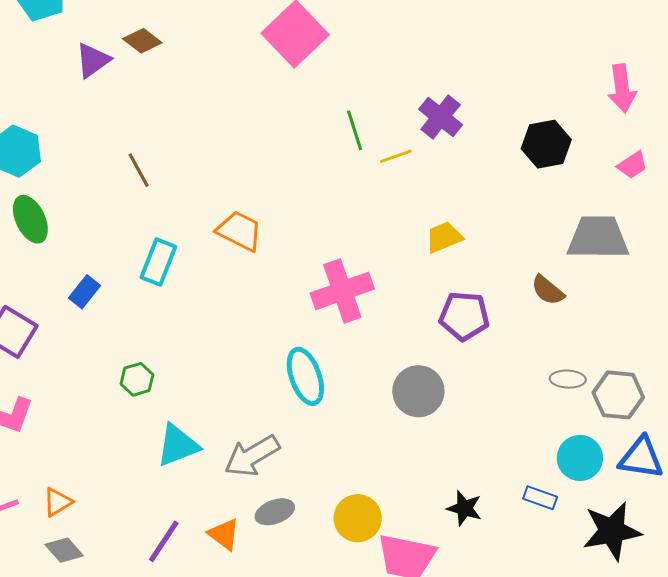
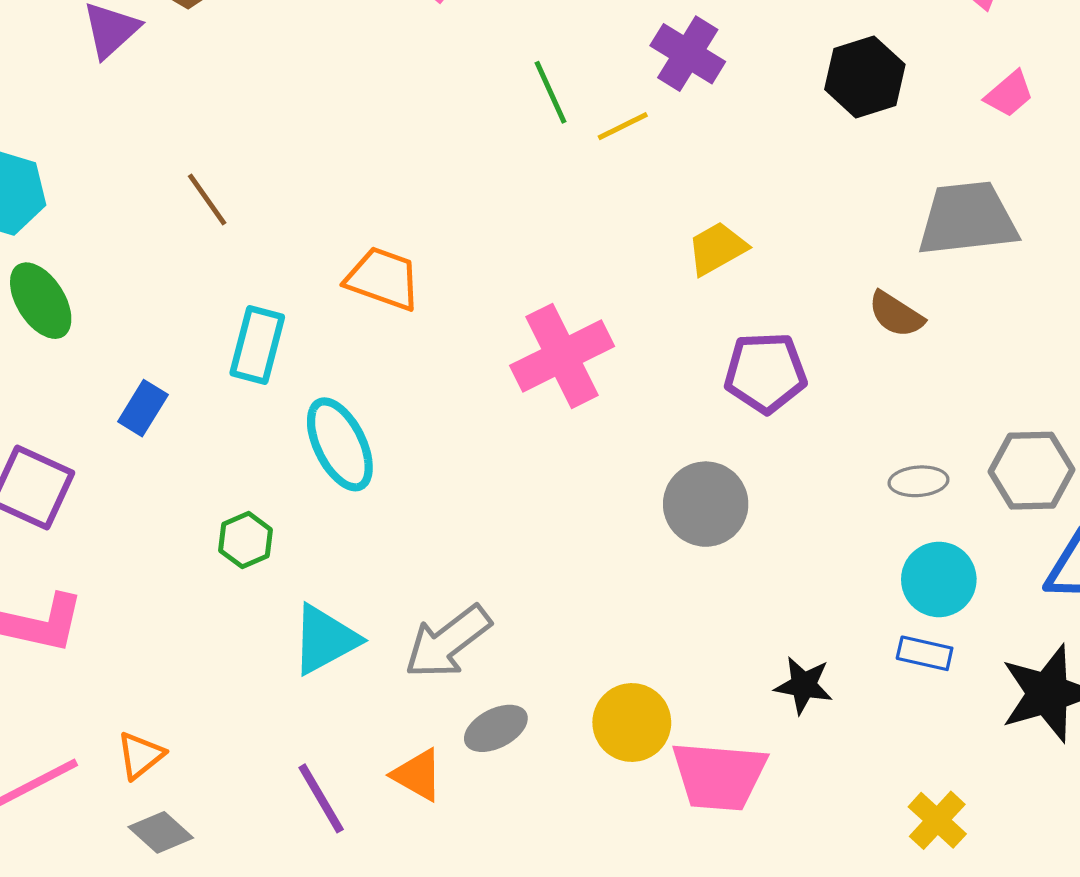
cyan ellipse: (305, 376) -> (340, 444), moved
gray ellipse: (568, 379) -> (918, 481), moved
cyan circle: (580, 458) -> (939, 579), moved
purple line: (164, 541) -> (321, 798), turned -57

